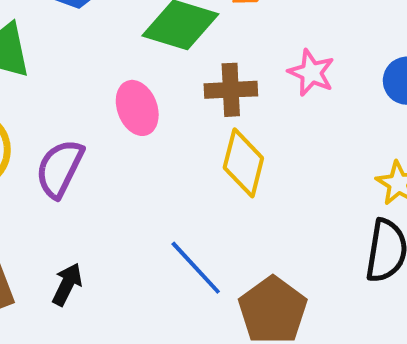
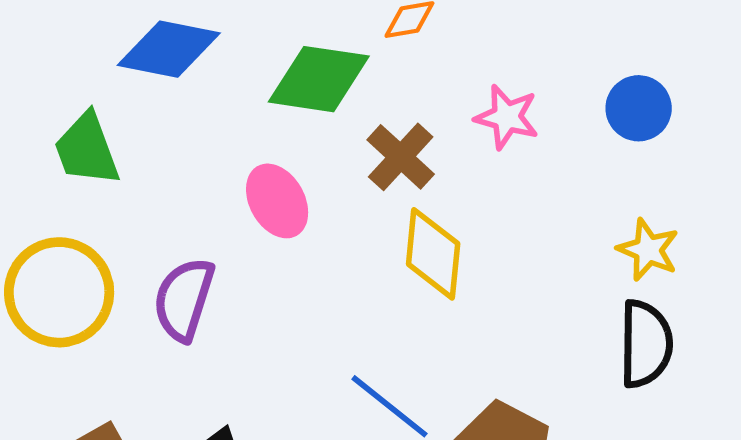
brown cross: (231, 90) -> (401, 157), turned -36

